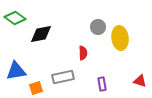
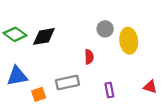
green diamond: (15, 18) -> (15, 34), moved

